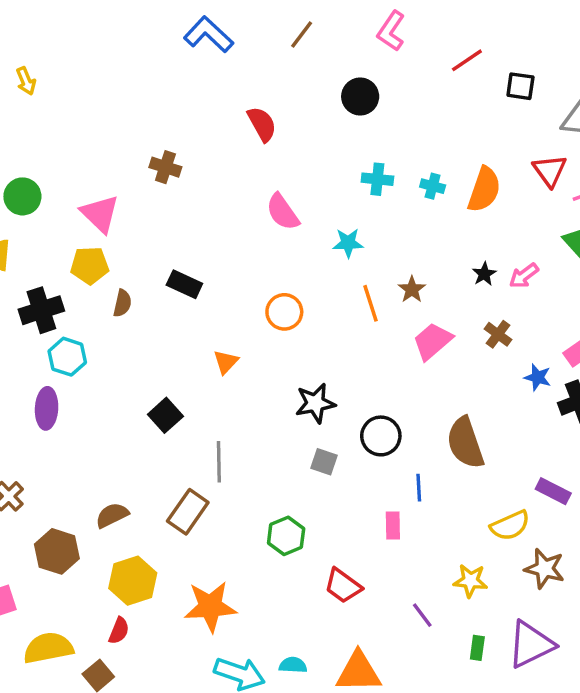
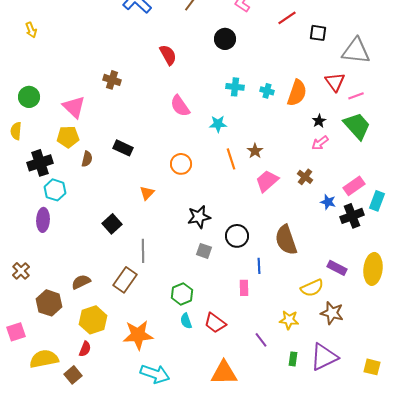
black star: (484, 274) -> (319, 121), moved
cyan semicircle: (293, 665) -> (186, 321), moved, turned -112

